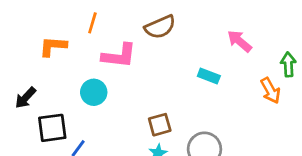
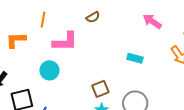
brown semicircle: (160, 27) -> (93, 17), size x0.6
cyan rectangle: (209, 76) -> (135, 58), moved

